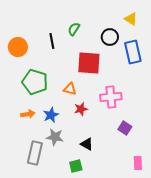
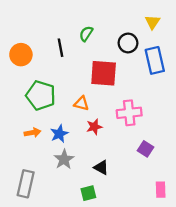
yellow triangle: (131, 19) -> (152, 22), turned 32
gray star: (55, 137) -> (64, 159), turned 30
gray rectangle: (35, 153) -> (26, 184), moved

